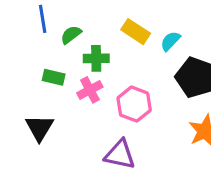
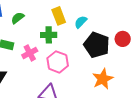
yellow rectangle: (136, 32) -> (59, 16), turned 36
green cross: (96, 58) -> (49, 35), moved

